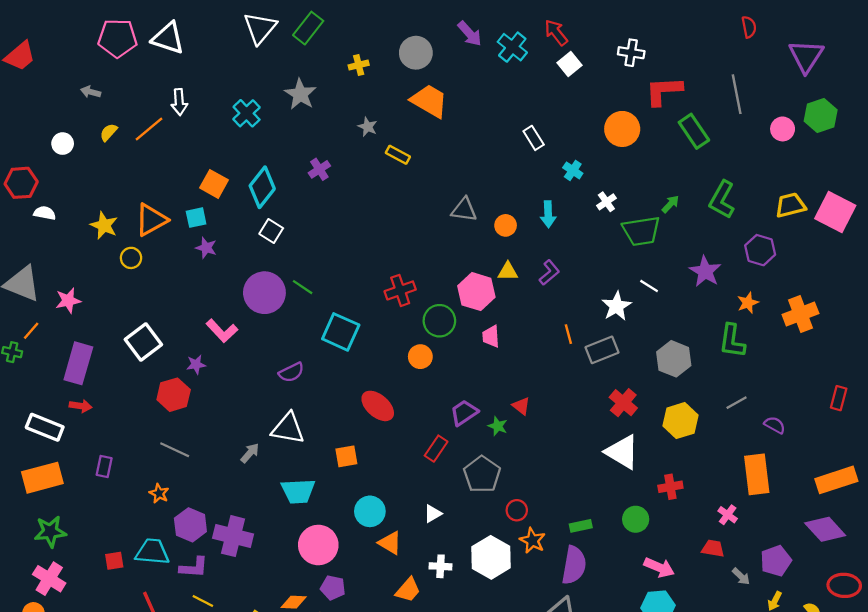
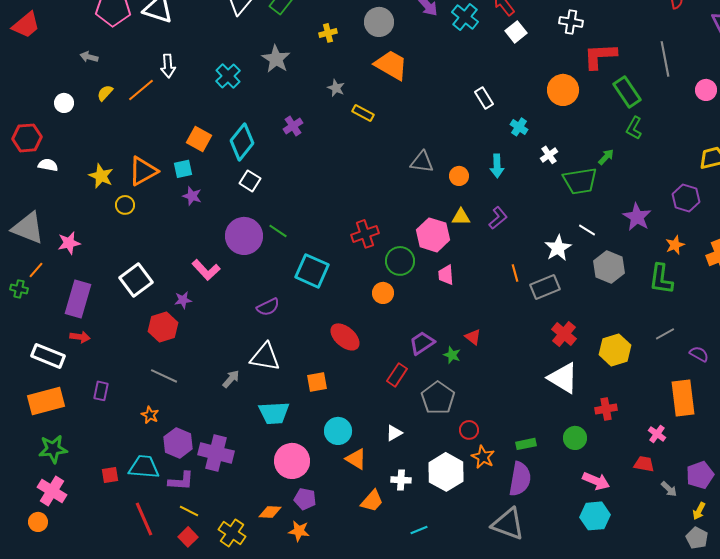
green L-shape: (722, 200) -> (634, 128), moved, size x0.7
gray hexagon: (674, 359) -> (609, 267), moved

